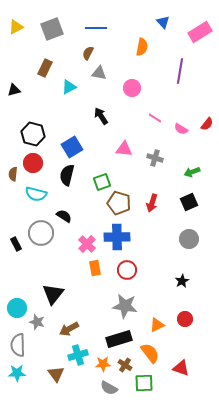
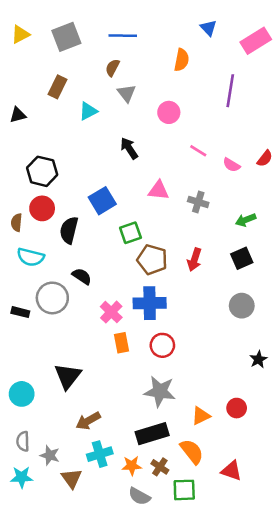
gray triangle: (99, 73) -> (127, 93), turned 42
blue square: (72, 147) -> (102, 201), moved
black semicircle: (67, 175) -> (69, 230), moved
cyan semicircle: (36, 194) -> (31, 257), moved
black rectangle: (16, 244) -> (20, 312), turned -48
black star: (182, 281) -> (258, 359), moved
gray star: (37, 322) -> (50, 455), moved
gray semicircle: (18, 345) -> (23, 441), size x0.7

